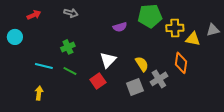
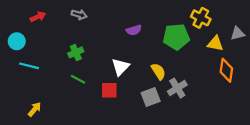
green pentagon: (150, 16) -> (176, 37), moved
yellow cross: (175, 28) -> (201, 18), moved, turned 30
orange diamond: (181, 63) -> (226, 70), moved
cyan line: (44, 66) -> (29, 66), moved
red square: (98, 81) -> (109, 90), turned 35
yellow arrow: (39, 93) -> (35, 109), moved, turned 32

